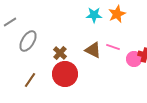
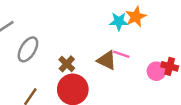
cyan star: (94, 15) -> (119, 22), moved
pink line: (113, 47) -> (121, 54), moved

